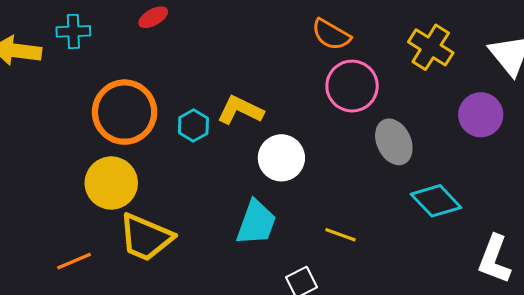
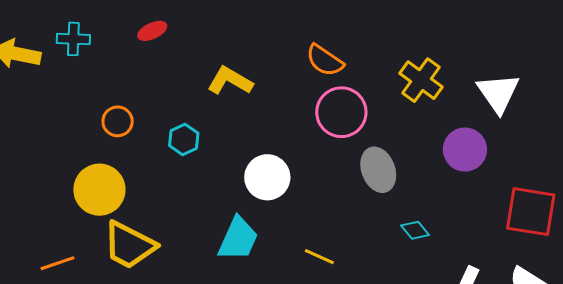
yellow L-shape: (240, 110) -> (230, 81), moved
orange circle: (125, 112) -> (118, 121), size x0.5
cyan diamond: (436, 201) -> (415, 230), size x0.6

